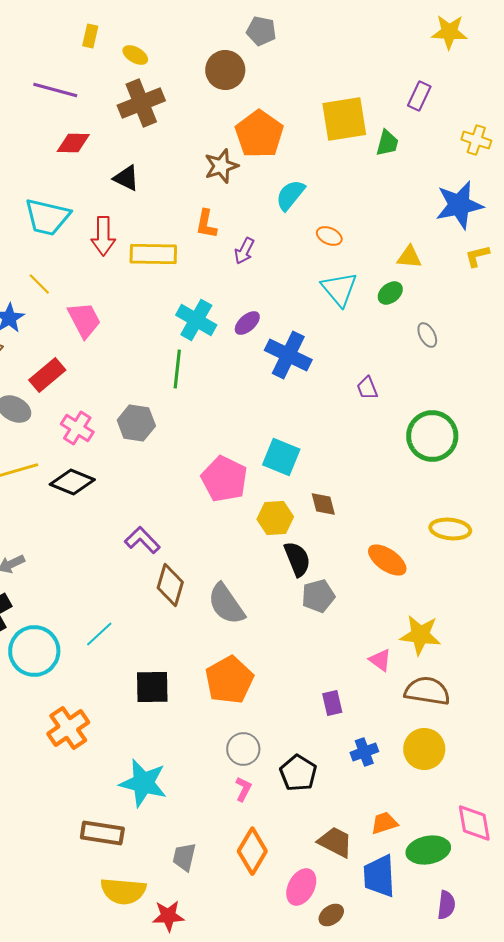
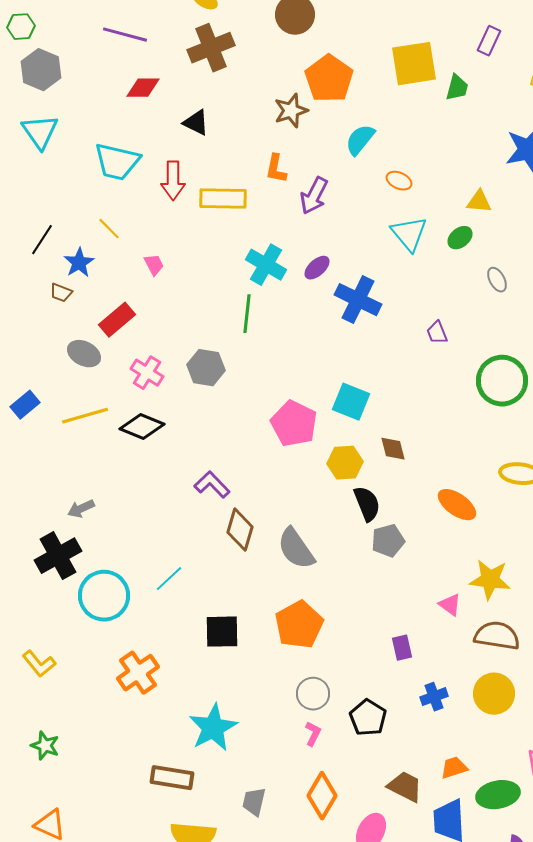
purple arrow: (244, 251) -> (314, 196), size x1.4
pink trapezoid: (84, 320) -> (154, 265), size x0.6
cyan star: (143, 783) -> (213, 728), turned 30

